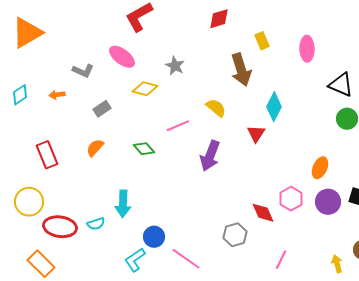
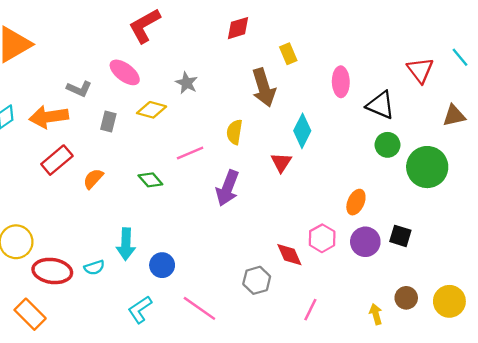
pink ellipse: (307, 49) -> (341, 82), moved
orange arrow: (57, 95) -> (49, 117), size x2.0
yellow semicircle: (216, 108) -> (234, 132), turned -120
gray rectangle: (102, 109) -> (108, 121), moved, turned -42
red rectangle: (47, 155) -> (57, 160), moved, turned 72
blue circle: (154, 237) -> (162, 265), moved

